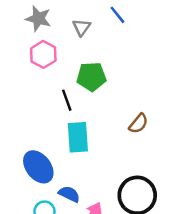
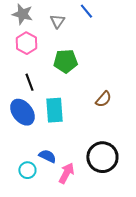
black line: (67, 100) -> (29, 82), moved
blue ellipse: (38, 167) -> (22, 112), moved

